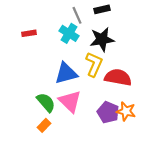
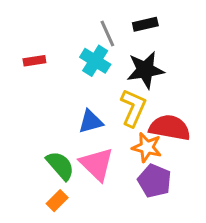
blue triangle: (66, 73) -> (91, 122), size x0.7
orange star: (126, 111) -> (147, 147), moved

